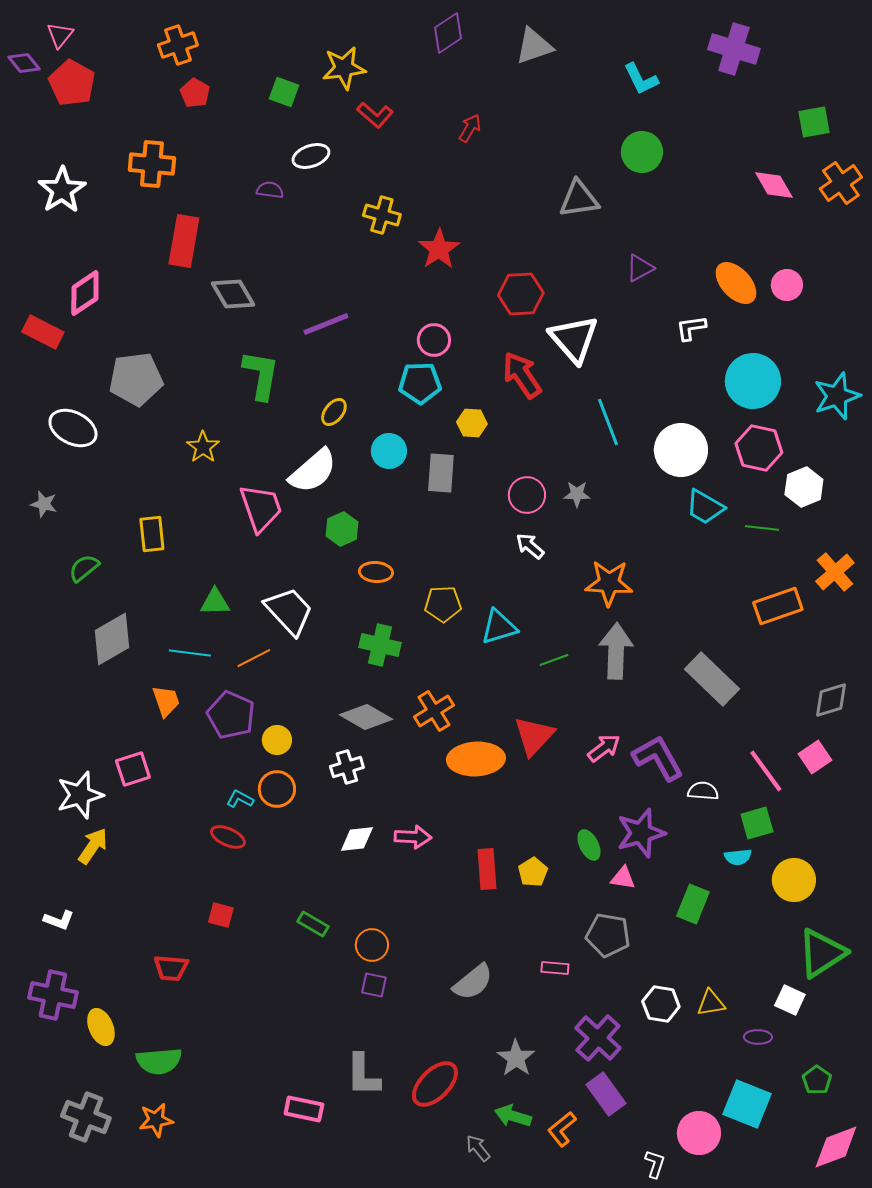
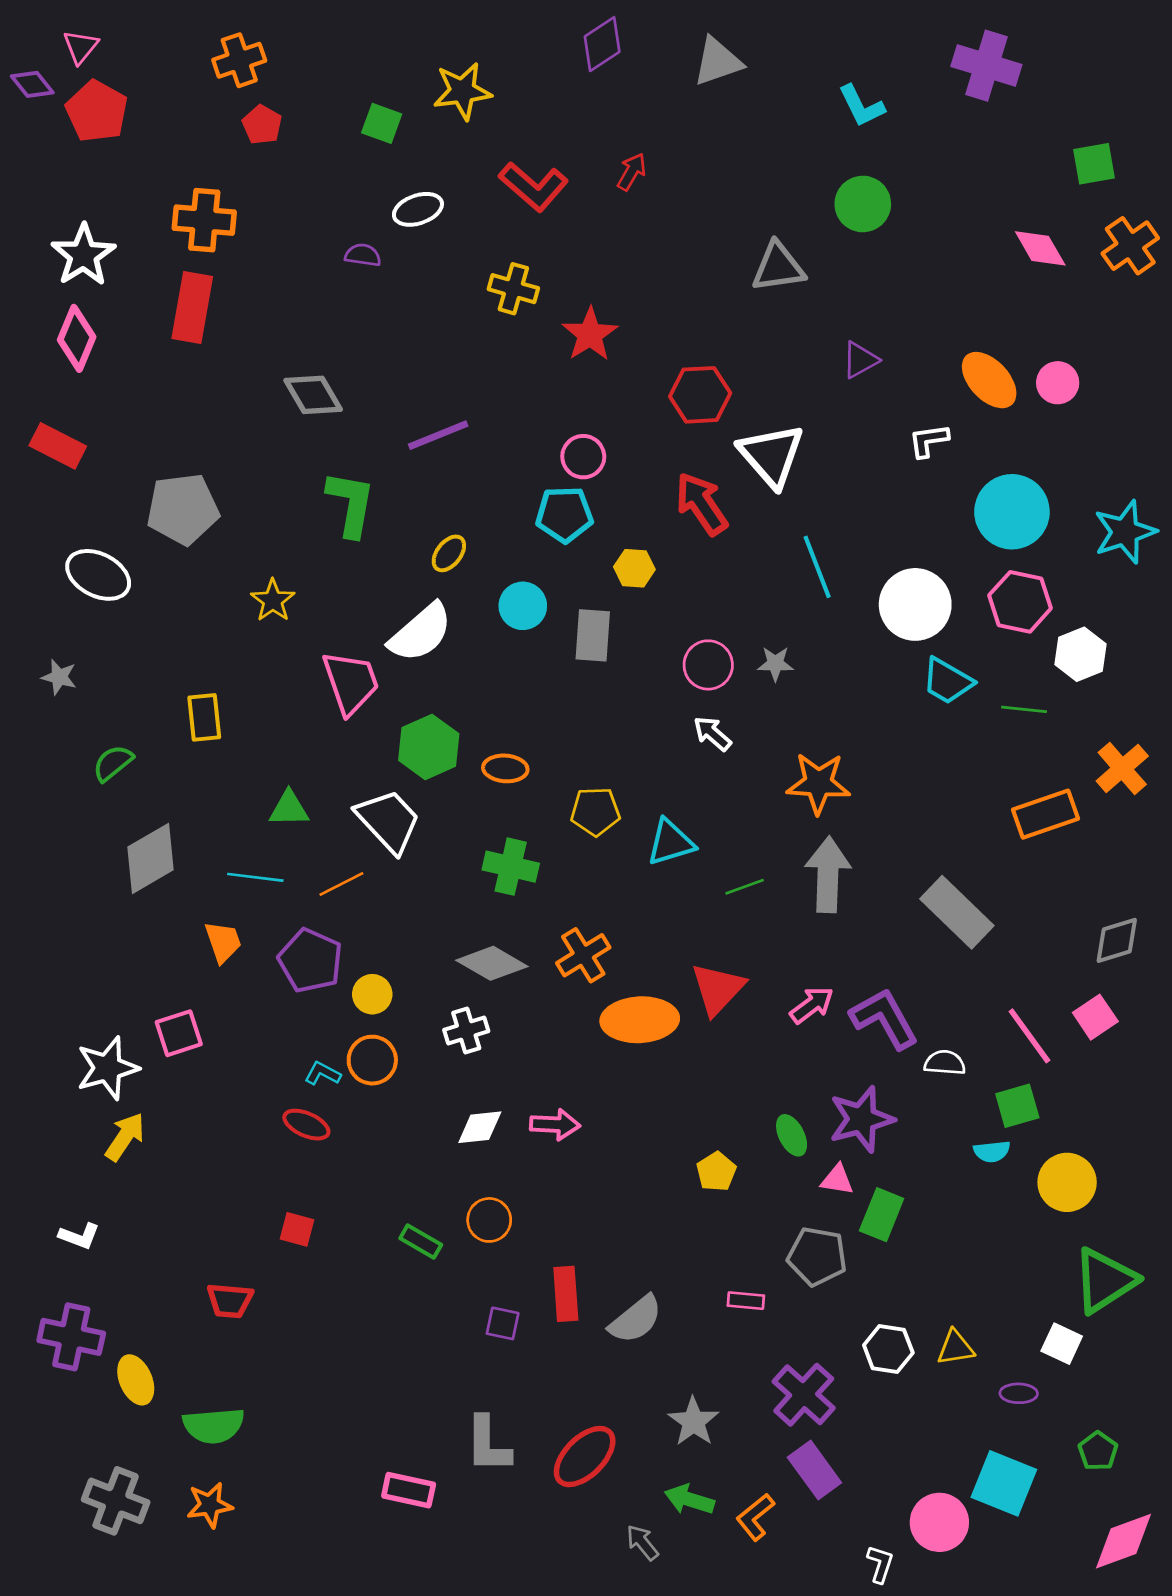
red L-shape: (375, 115) -> (534, 187), moved, size x1.4
red rectangle: (184, 241) -> (192, 307), moved
pink diamond: (85, 293) -> (77, 338), moved, turned -33
green hexagon: (342, 529) -> (429, 747), moved, size x1.4
red rectangle: (487, 869) -> (566, 1294), moved
green rectangle: (693, 904) -> (882, 1215), moved
orange circle: (372, 945) -> (489, 1220), moved

